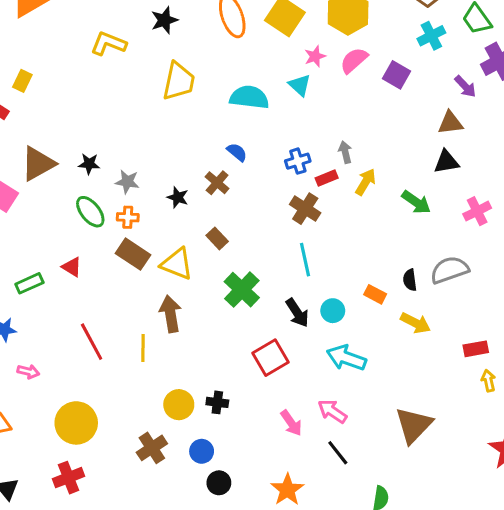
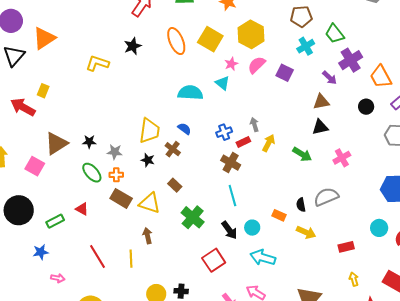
yellow trapezoid: (179, 81) -> (149, 131), moved
brown arrow: (170, 314) -> (147, 236), size x0.7
yellow arrow: (488, 381) -> (354, 279), moved

